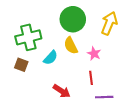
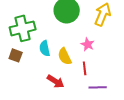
yellow semicircle: (71, 45) -> (65, 56), moved
cyan semicircle: (51, 58) -> (45, 48), turned 126

